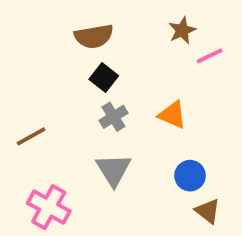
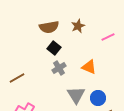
brown star: (182, 30) -> (78, 26), moved
gray triangle: (113, 170) -> (76, 95), moved

